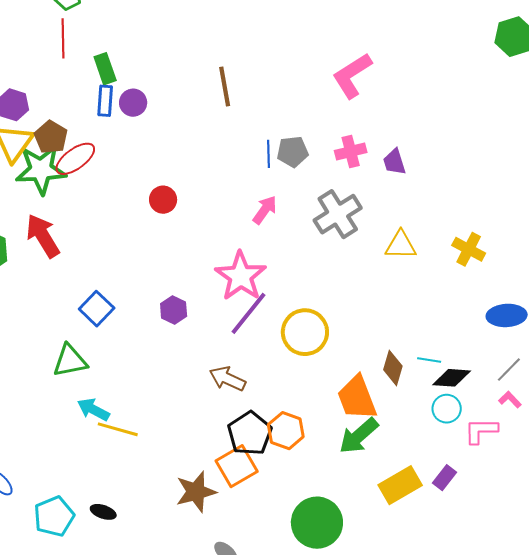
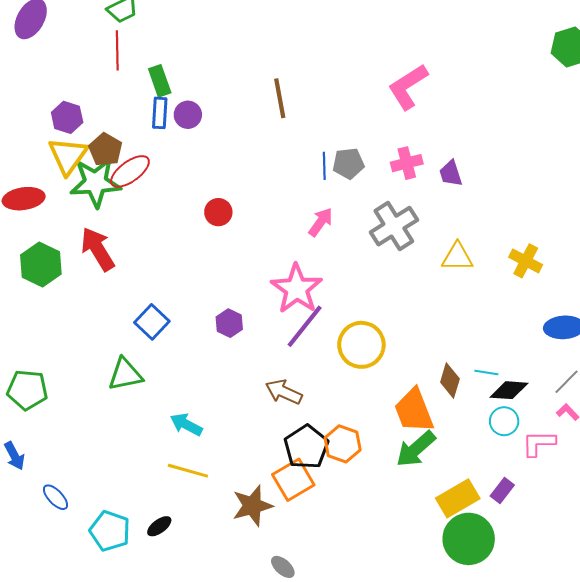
cyan arrow: (93, 410) -> (186, 424), moved
yellow line: (118, 429) -> (188, 471), moved
black ellipse: (103, 512) -> (159, 526), turned -55
cyan pentagon: (54, 516) -> (110, 531), turned -30
green circle: (317, 523) -> (469, 539), moved

